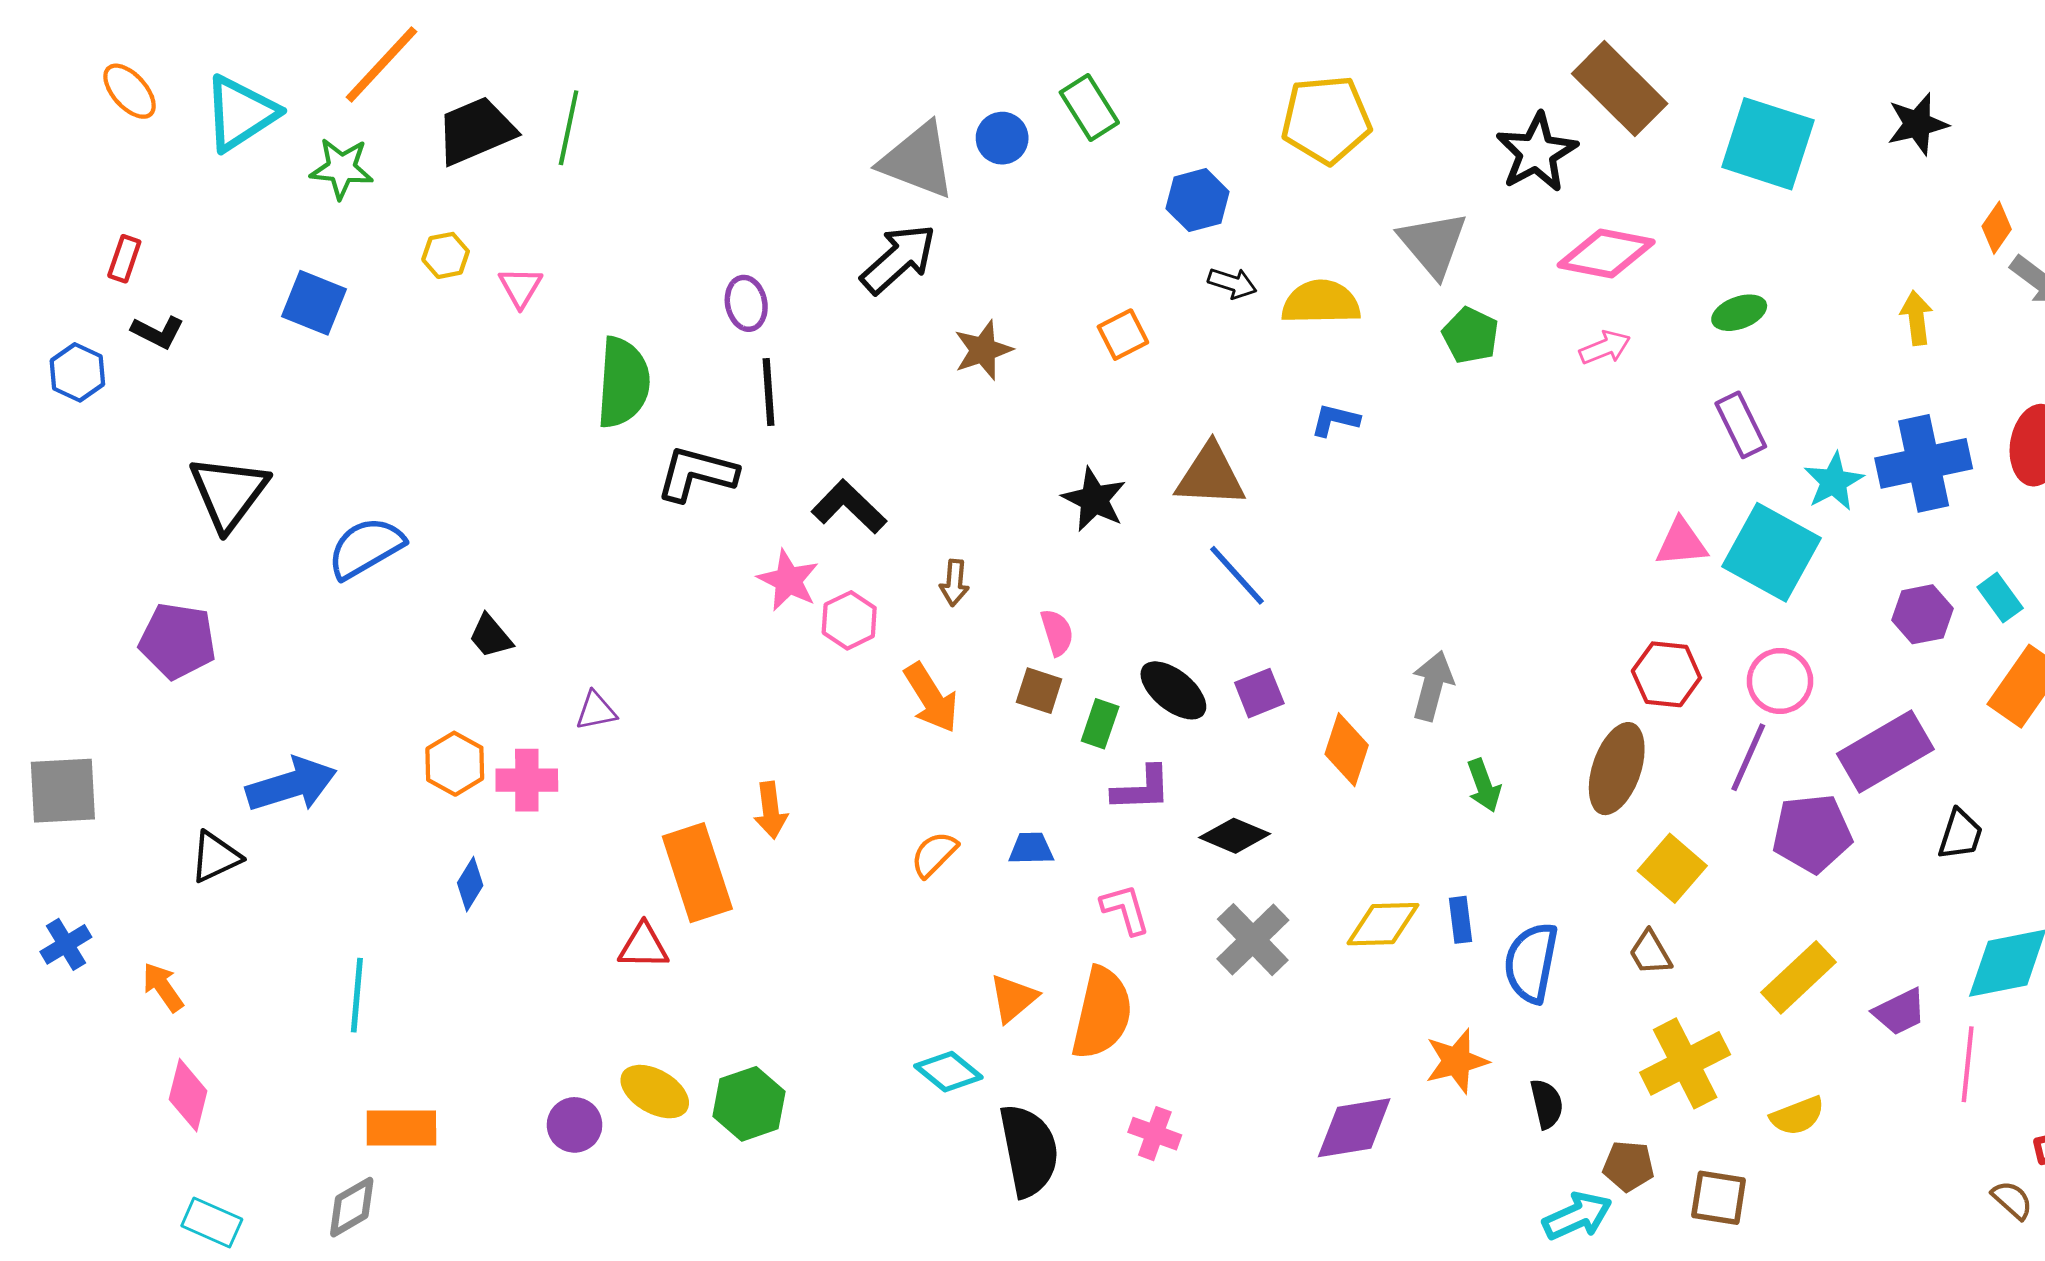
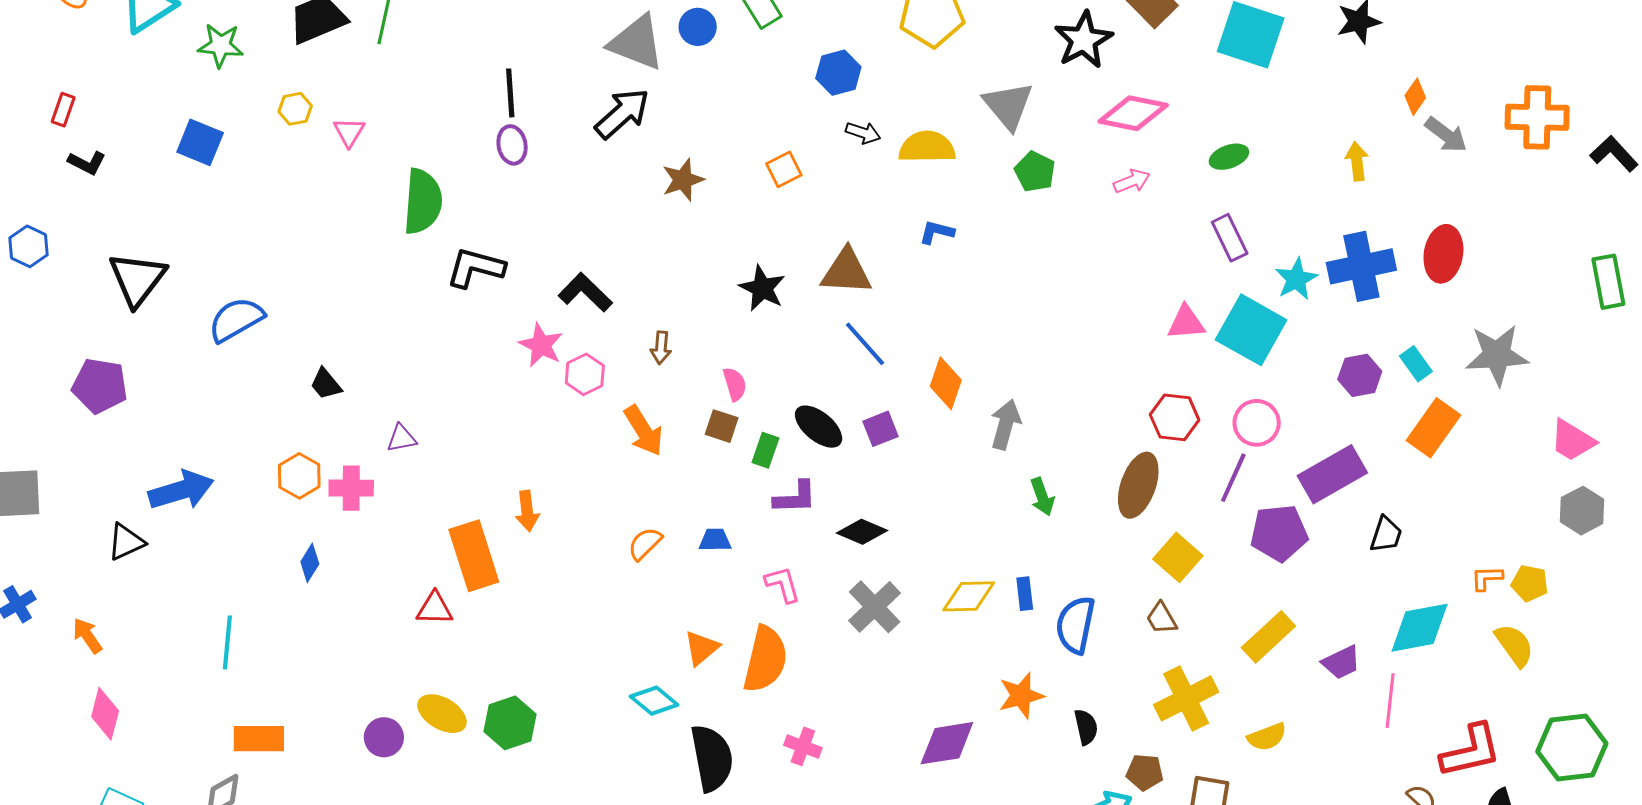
blue hexagon: (77, 372) -> (28, 246), moved
black line: (768, 392) -> (510, 93), moved
orange diamond: (1347, 750) -> (946, 383), moved

